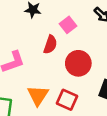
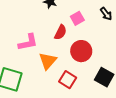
orange triangle: (38, 95) -> (48, 61), moved

